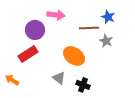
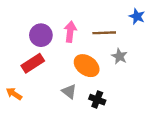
pink arrow: (56, 15) -> (70, 32), moved, turned -90
blue star: (108, 17) -> (137, 16), moved
gray star: (106, 41) -> (119, 56), moved

